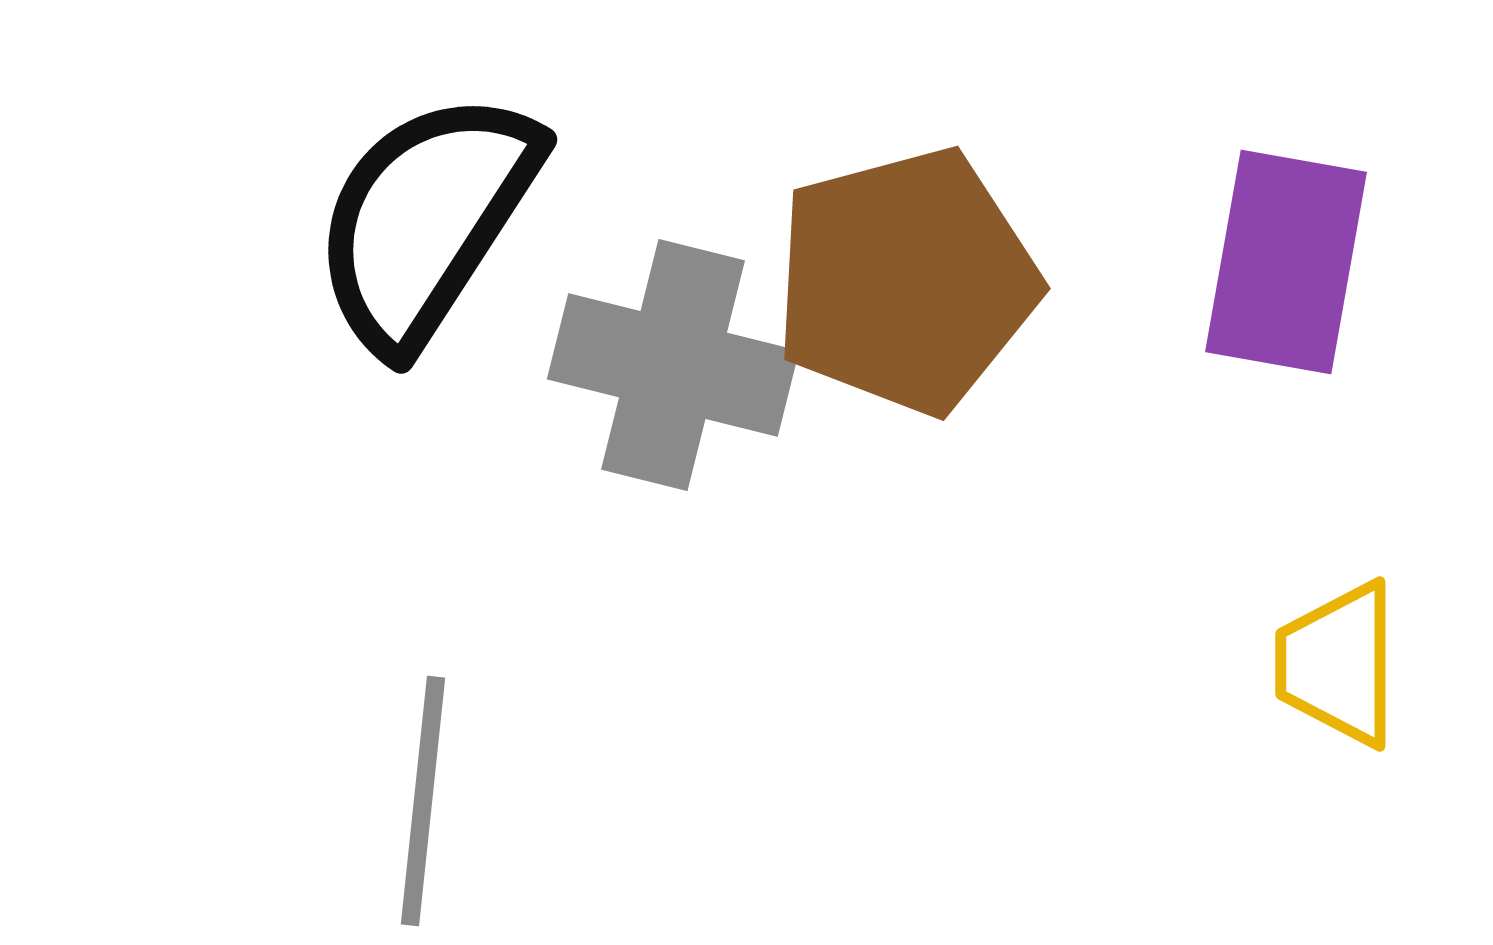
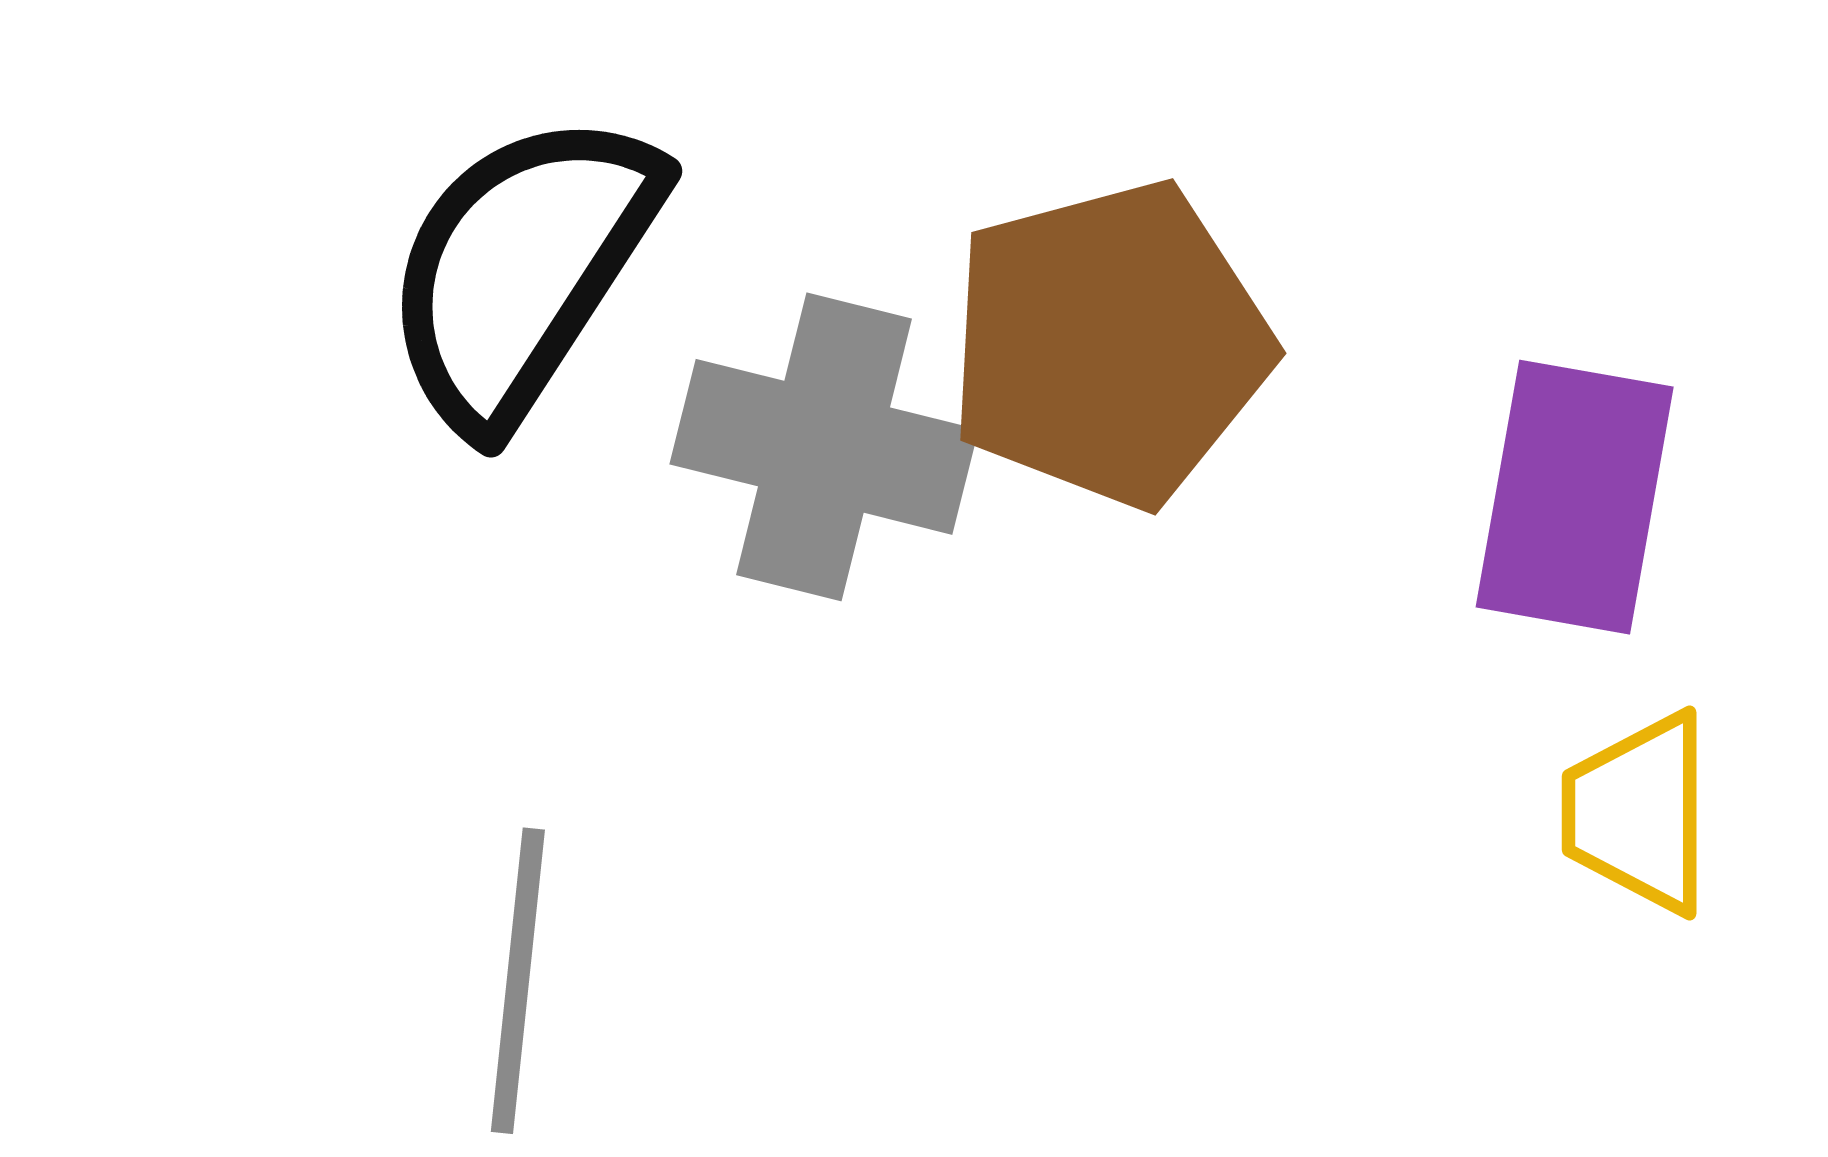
purple rectangle: (1286, 262) -> (1575, 497), moved

